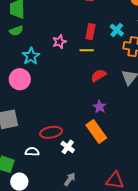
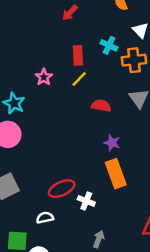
yellow line: (87, 50) -> (79, 79), turned -32
red semicircle: (98, 75) -> (101, 106), turned 56
orange rectangle: (96, 132) -> (116, 174), turned 30

